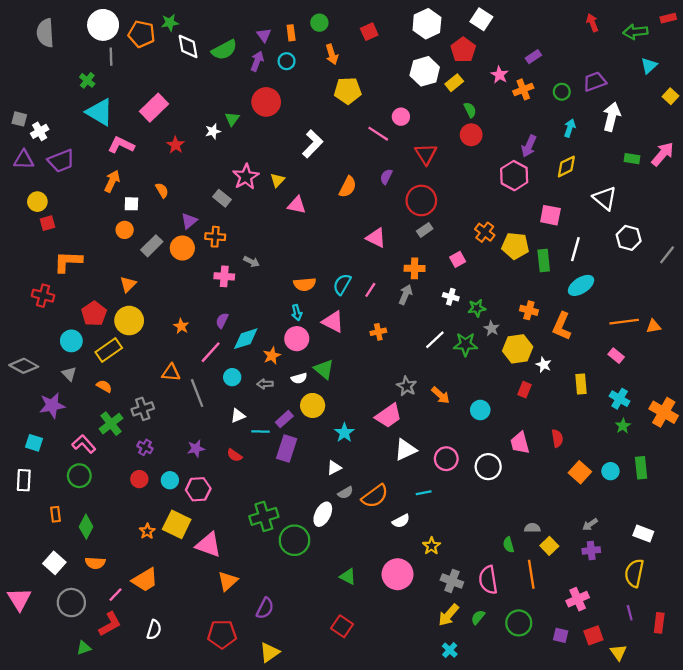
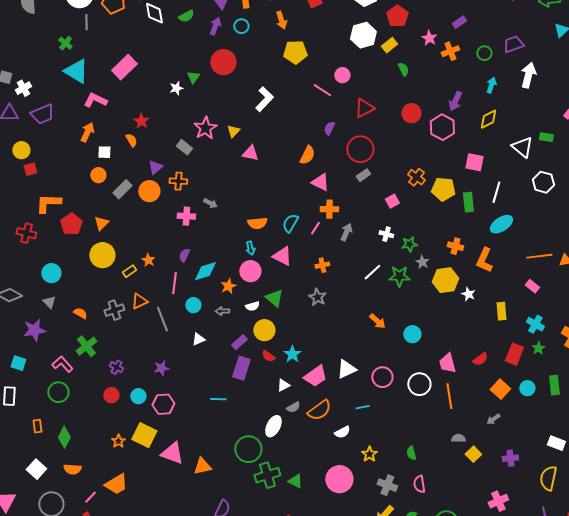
green semicircle: (224, 50) -> (186, 16), size x0.7
red circle: (471, 135) -> (411, 113), moved
red star: (176, 145) -> (141, 121), moved
red triangle: (426, 154) -> (364, 108), turned 35
green rectangle: (632, 159) -> (546, 137), moved
orange semicircle: (348, 187) -> (307, 155), moved
orange cross: (415, 268) -> (329, 209), moved
red pentagon: (94, 314) -> (71, 224), moved
yellow rectangle: (109, 350) -> (129, 271), moved, size x0.6
pink line: (211, 352) -> (174, 283), turned -35
orange triangle: (171, 373) -> (139, 301), turned -30
gray star: (407, 386) -> (317, 297), moved
red rectangle: (524, 390) -> (514, 354), moved, size x1.5
gray cross: (143, 409) -> (114, 310), moved
pink trapezoid: (388, 416) -> (315, 376), moved
cyan line: (260, 432) -> (218, 399), moved
red semicircle: (557, 438) -> (480, 359), turned 63
red semicircle: (234, 455) -> (268, 356), moved
green cross: (264, 516) -> (267, 475), moved
gray arrow: (590, 524) -> (493, 419), moved
green semicircle: (509, 545) -> (411, 453), moved
orange line: (531, 574) -> (449, 396), moved
pink semicircle: (488, 580) -> (419, 484), size x0.7
orange triangle: (228, 581) -> (202, 466), moved, turned 30

